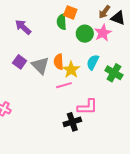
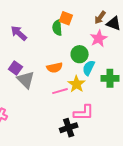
green circle: (85, 34) -> (80, 54), moved
orange semicircle: (59, 62) -> (55, 68), turned -98
gray triangle: (40, 65) -> (26, 80), moved
yellow star: (71, 70) -> (77, 84), moved
green cross: (114, 73) -> (110, 78), turned -30

